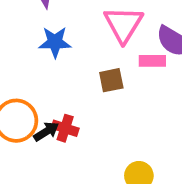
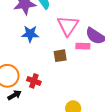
black arrow: (46, 132) -> (14, 95), moved

